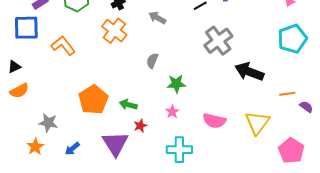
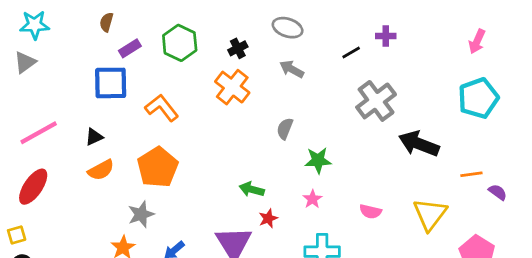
orange pentagon: (93, 100) -> (158, 167), moved
pink semicircle: (214, 121) -> (371, 212), size x0.7
gray star: (48, 123) -> (141, 214), turned -30

